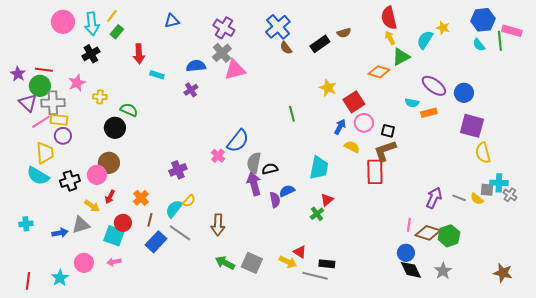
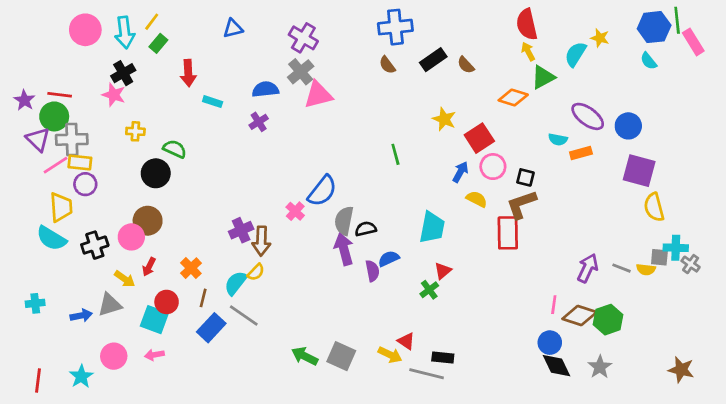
blue cross: (278, 27) -> (395, 27), moved, turned 35
pink rectangle: (512, 31) -> (693, 42), turned 42
brown semicircle: (344, 33) -> (466, 65), moved, turned 64
green line: (500, 41) -> (677, 20), moved
pink star: (77, 83) -> (114, 95), moved, turned -30
yellow semicircle: (477, 199) -> (646, 269), turned -32
brown arrow: (218, 225) -> (261, 241), moved

